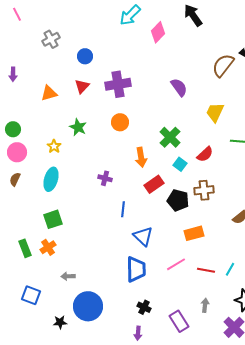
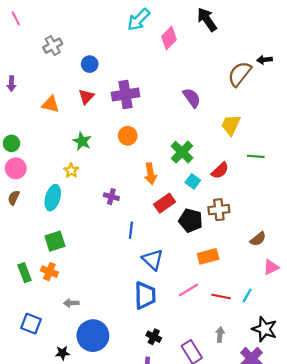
orange triangle: (49, 93) -> (51, 104), turned 30
yellow star: (54, 146) -> (71, 171), moved
orange cross: (48, 247) -> (49, 272), turned -35

